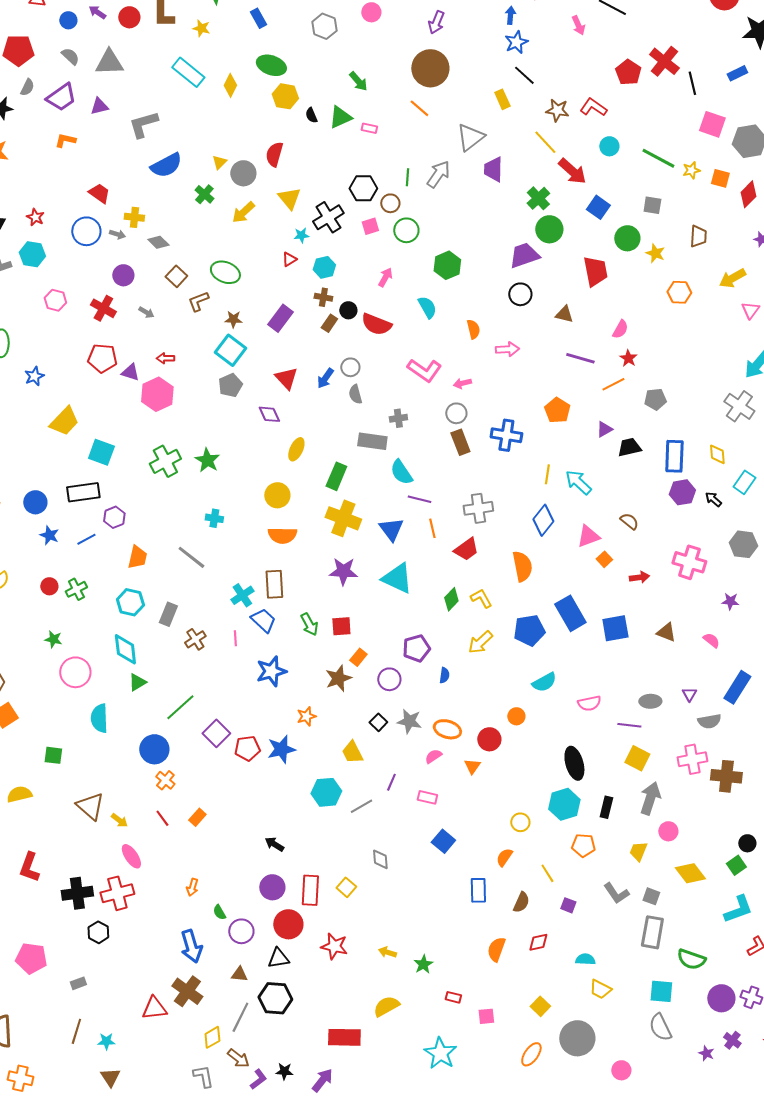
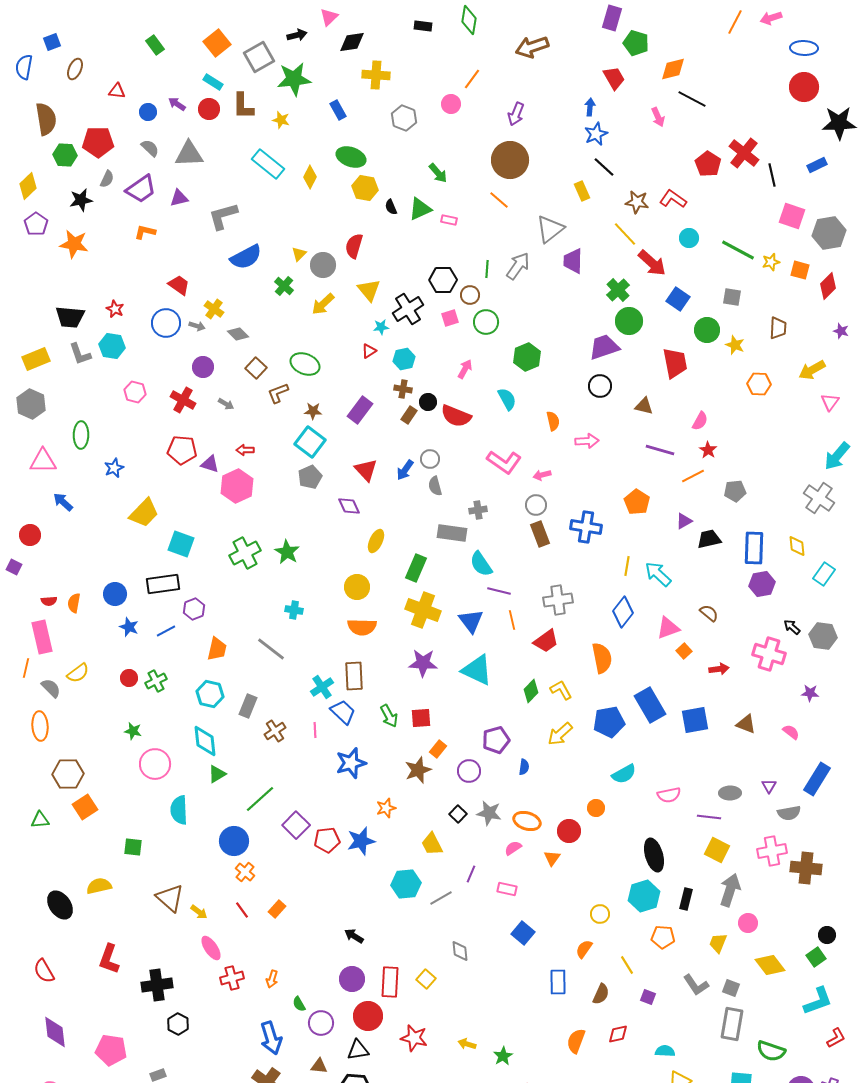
yellow cross: (134, 217) -> (214, 309), turned 30
black arrow: (713, 499) -> (792, 627), moved
red cross: (117, 893) -> (232, 978), moved, size x0.7

